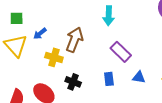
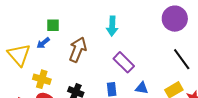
green square: (17, 18) -> (53, 25), moved
yellow cross: (54, 57) -> (42, 79), moved

